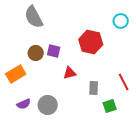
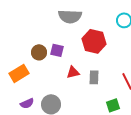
gray semicircle: (34, 17) -> (70, 16), moved, turned -60
gray rectangle: (94, 88) -> (94, 77), moved

